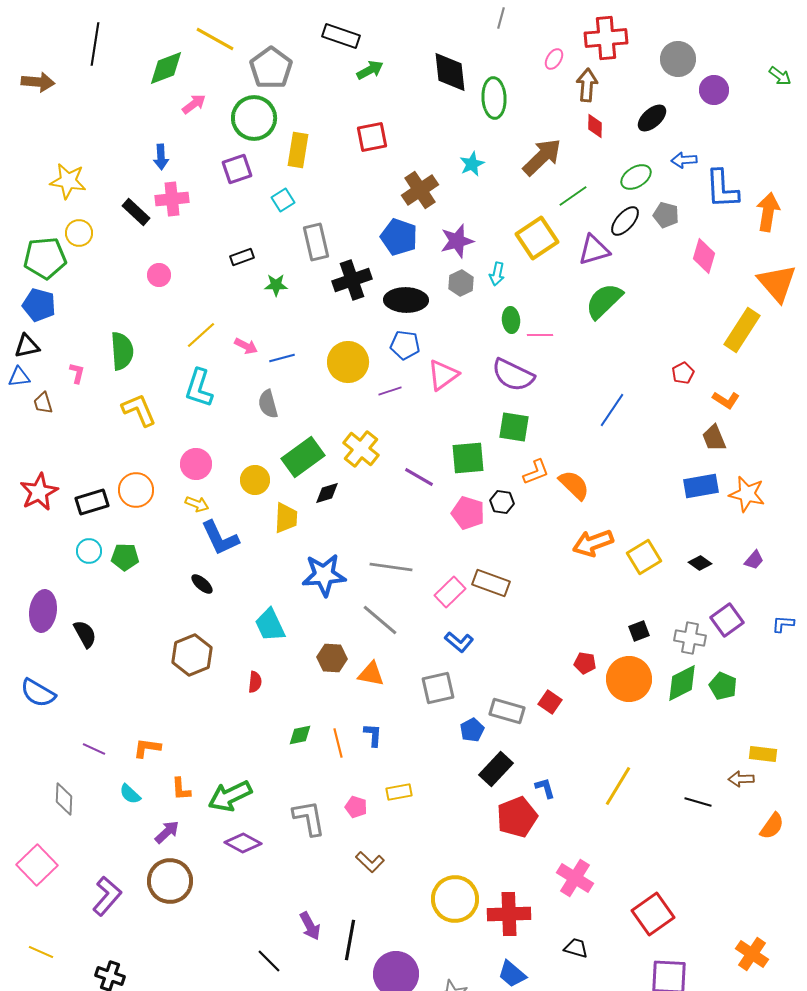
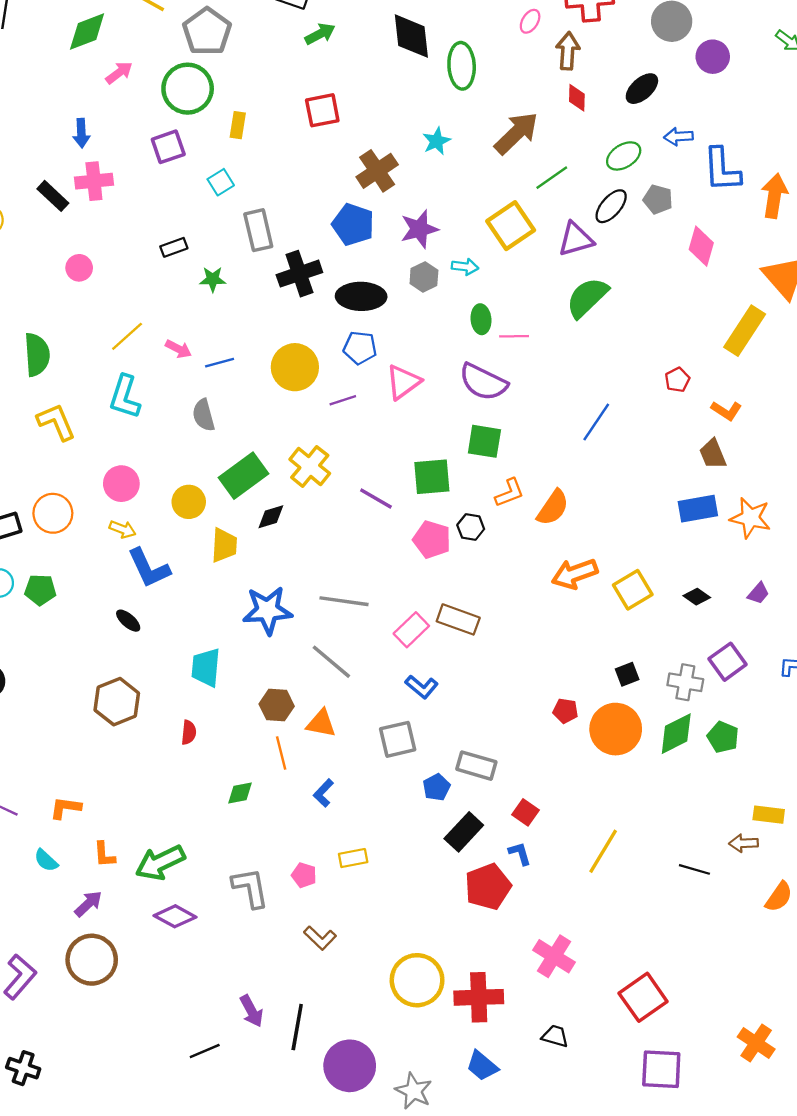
yellow rectangle: (298, 150) -> (238, 125), size x0.7
cyan arrow: (497, 274) -> (465, 267), turned -95
orange semicircle: (574, 485) -> (553, 508), turned 80
cyan trapezoid: (270, 625) -> (206, 667), turned 30
red square: (550, 702) -> (525, 812), moved
blue L-shape: (373, 735) -> (323, 793), turned -140
orange line: (338, 743) -> (281, 753), moved
black line: (269, 961) -> (205, 1051), turned -68

